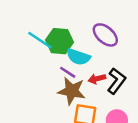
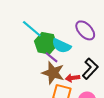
green hexagon: (59, 41) -> (46, 43), moved
red arrow: (97, 79) -> (72, 78), moved

